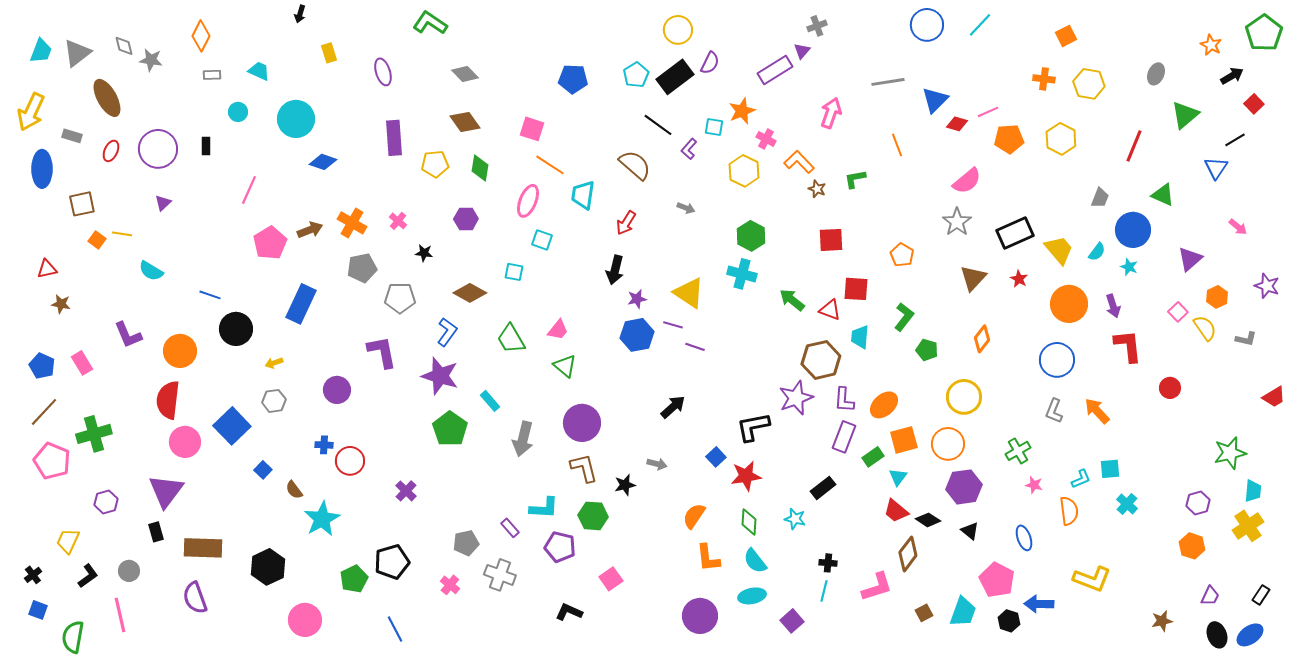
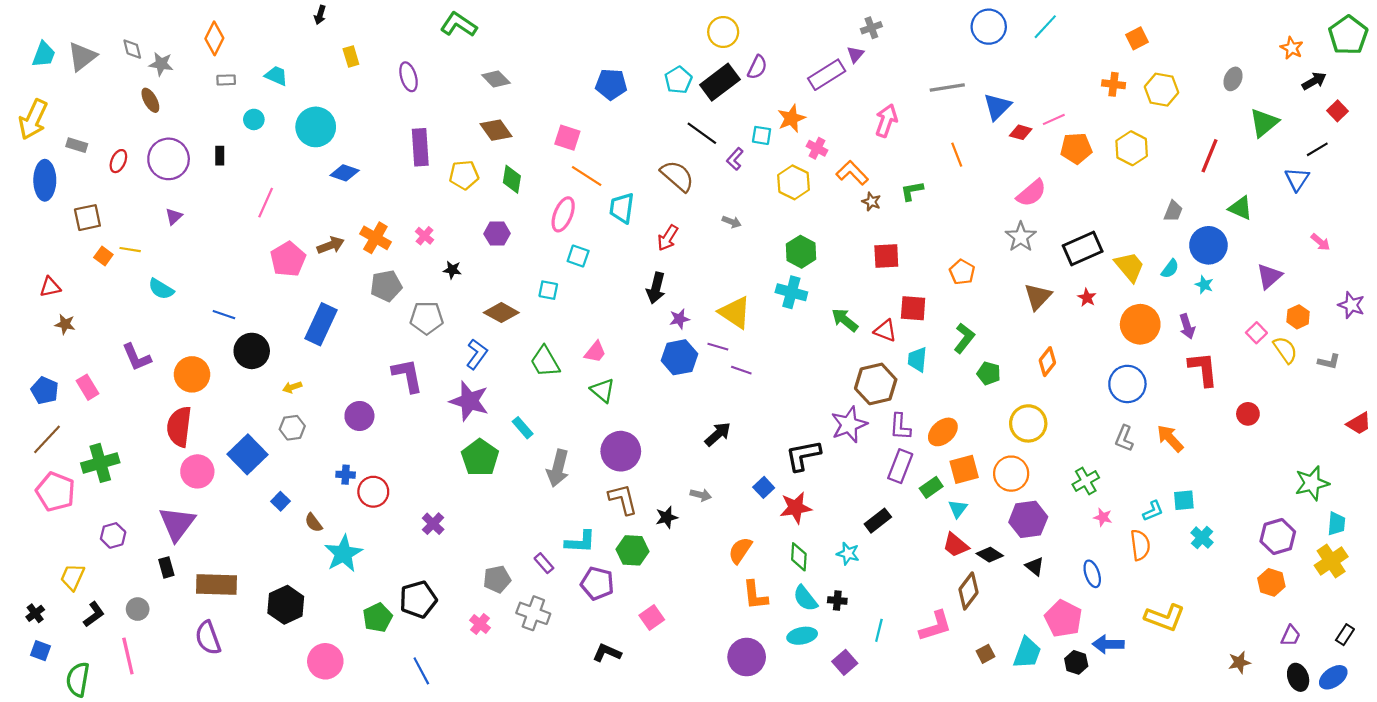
brown ellipse: (107, 98) -> (150, 100), moved, size x0.6
purple hexagon: (1198, 503) -> (1278, 537), size x1.4
black cross: (828, 563) -> (837, 600), moved

